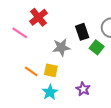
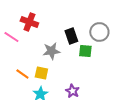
red cross: (38, 17) -> (29, 22), turned -30
green square: (97, 47) -> (85, 51), turned -32

